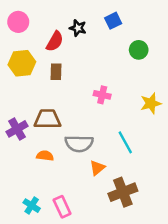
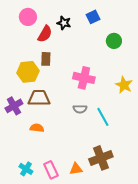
pink circle: (18, 22) -> (28, 17), moved
yellow hexagon: (22, 63) -> (28, 72), moved
pink cross: (102, 95) -> (84, 78), size x1.5
yellow star: (151, 103) -> (124, 85), turned -30
gray semicircle: (79, 144) -> (80, 109), moved, size x0.6
orange triangle: (97, 168) -> (76, 169), moved, turned 32

